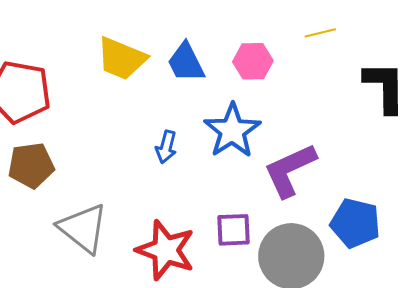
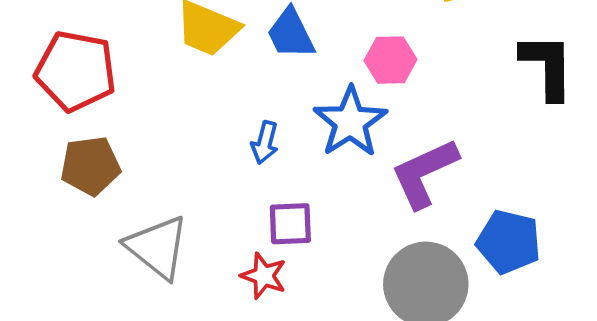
pink hexagon: (253, 61) -> (391, 60), moved
purple square: (233, 230) -> (290, 224), moved
red star: (166, 250) -> (264, 276), size x0.6

